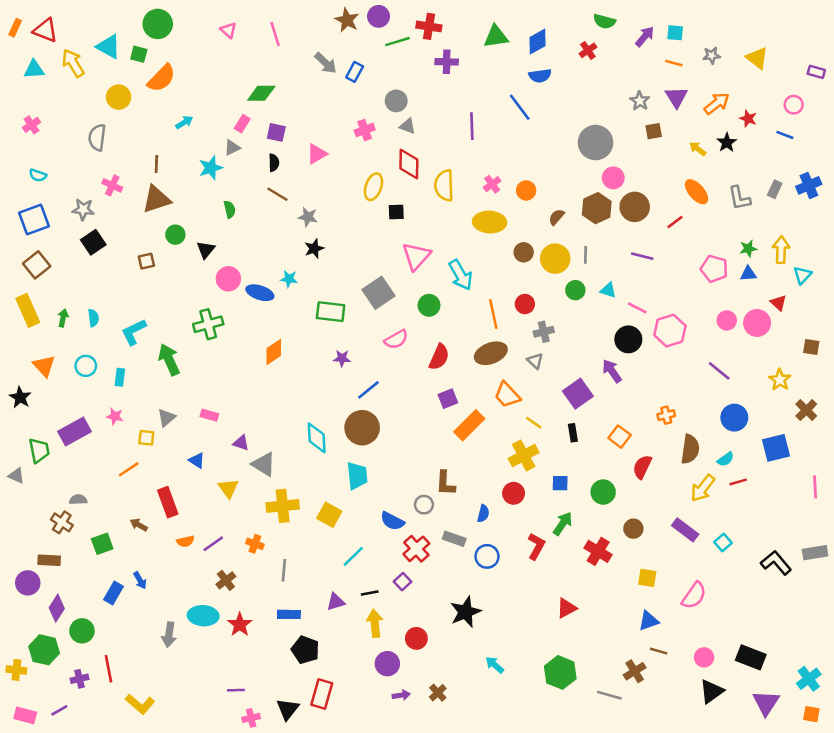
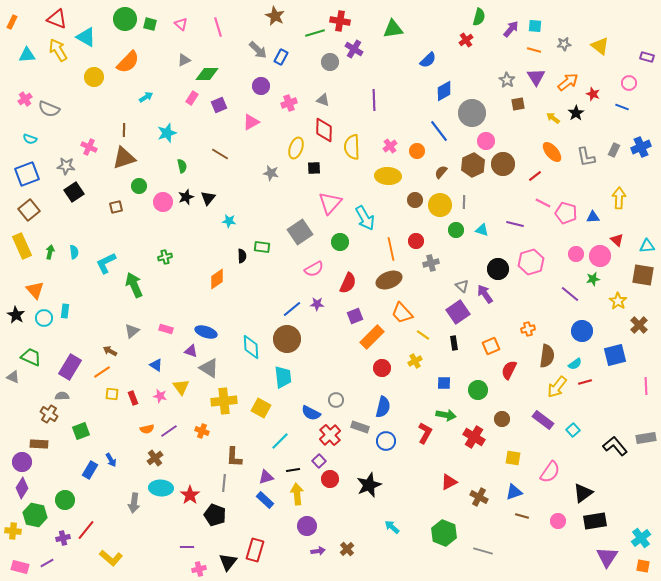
purple circle: (379, 16) -> (261, 86), moved
green semicircle: (604, 21) -> (479, 17), turned -90
red triangle: (45, 30) -> (57, 19), moved
blue diamond: (538, 42) -> (444, 91), moved
green square: (139, 54) -> (150, 24), moved
purple cross: (447, 62) -> (354, 49), turned 30
blue semicircle: (540, 76) -> (428, 60), turned -36
gray circle: (396, 101) -> (330, 62), moved
blue line: (520, 107) -> (439, 131), moved
purple square: (276, 132) -> (219, 105), turned -35
gray semicircle: (97, 137) -> (49, 109), moved, turned -75
gray triangle: (232, 148) -> (184, 60), moved
black semicircle: (274, 163) -> (242, 256), moved
gray star: (308, 217) -> (271, 173), moved
black star: (314, 249) -> (186, 197), moved
green star: (748, 249) -> (593, 279), moved
black triangle: (206, 250) -> (208, 198), moved
purple line: (642, 256) -> (515, 224), moved
cyan triangle: (802, 275) -> (647, 246), moved, turned 42
pink circle: (228, 279) -> (163, 202), moved
blue ellipse: (260, 293) -> (206, 332), moved
pink line: (637, 308) -> (543, 203), moved
green rectangle: (331, 312) -> (262, 247), size x0.7
green cross: (208, 324) -> (165, 257), size x0.6
brown square: (811, 347) -> (643, 275), size x1.6
purple star: (342, 358) -> (317, 304), moved
gray triangle: (535, 361) -> (462, 286), moved
cyan circle: (86, 366) -> (44, 318), moved
cyan rectangle: (120, 377) -> (65, 311), moved
pink star: (115, 416) -> (160, 396), moved
purple rectangle: (74, 431) -> (70, 367), moved, turned -30
orange square: (620, 437) -> (491, 346), turned 30
yellow square: (146, 438) -> (112, 394), moved
green trapezoid: (39, 450) -> (31, 357), turned -55
yellow cross: (524, 455) -> (415, 361), size x0.6
brown L-shape: (445, 483) -> (234, 457), moved
red circle: (514, 493) -> (382, 368), moved
red rectangle: (168, 502) -> (133, 398), size x0.6
blue semicircle: (483, 513) -> (383, 407), size x1.5
green arrow: (563, 524) -> (446, 415), turned 66
brown arrow: (139, 525) -> (110, 351), moved
gray line: (284, 570) -> (224, 483), moved
brown cross: (226, 580) -> (155, 458), moved
purple diamond: (57, 608) -> (22, 488), moved
blue rectangle: (289, 614) -> (265, 500), moved, turned 42
red circle: (416, 638) -> (330, 479), moved
black pentagon: (305, 650) -> (215, 515), moved
black rectangle: (751, 657) -> (595, 521), turned -30
red line: (108, 669) -> (86, 530), turned 50
brown cross: (635, 671) -> (479, 497), moved, turned -30
black triangle: (712, 691) -> (583, 493), moved

